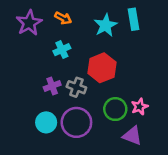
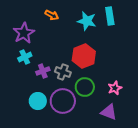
purple star: (29, 23) -> (24, 33), moved
cyan star: (106, 25) -> (87, 21), turned -30
cyan cross: (62, 50) -> (25, 57), moved
green circle: (115, 109) -> (85, 87), moved

